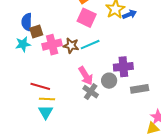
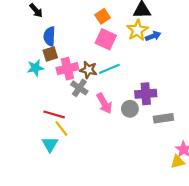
blue semicircle: (27, 22) -> (49, 36), moved
gray cross: (91, 92) -> (79, 88), moved
yellow line: (47, 99) -> (61, 128), turned 49
cyan triangle: (46, 112) -> (50, 144), moved

